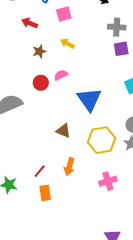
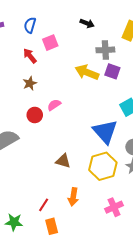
red arrow: (30, 23) -> (30, 56), moved, turned 35
yellow arrow: (67, 44) -> (87, 72), moved, size x1.6
purple square: (121, 49) -> (112, 71), turned 35
blue triangle: (89, 99) -> (105, 132), moved

